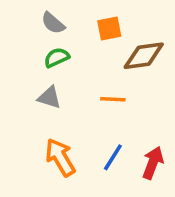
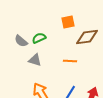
gray semicircle: (53, 23) -> (21, 41), moved

